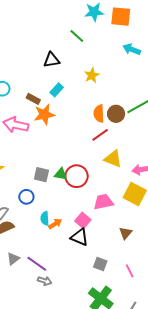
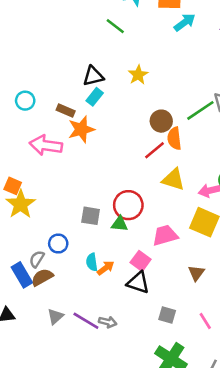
cyan arrow: (132, 49) -> (185, 22), moved, turned 126
black triangle: (52, 60) -> (93, 76), moved
orange semicircle: (99, 114) -> (174, 138), moved
brown circle: (116, 114) -> (161, 121), moved
green triangle: (61, 174) -> (120, 224), moved
gray square: (41, 175) -> (91, 216), moved
blue circle: (26, 197) -> (58, 244), moved
gray arrow: (45, 281) -> (108, 322), moved

